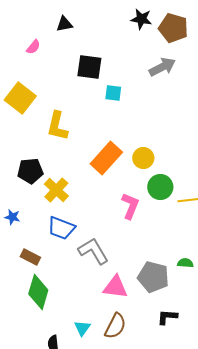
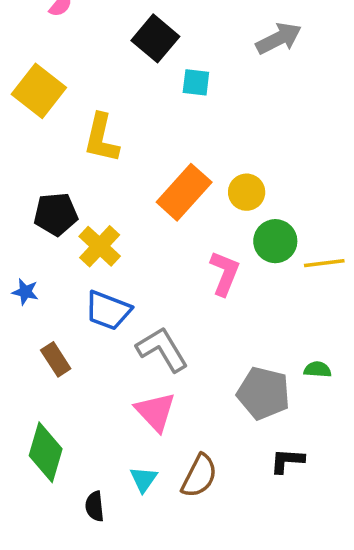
black square: (89, 67) -> (155, 38), turned 32
brown rectangle: (30, 257) -> (56, 359), turned 30
pink triangle: (115, 287) -> (155, 412), moved, turned 40
green diamond: (38, 292) -> (46, 452), moved

